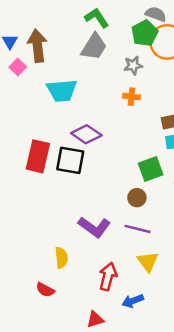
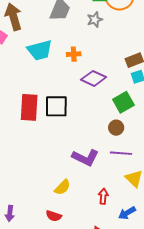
orange cross: (131, 97) -> (74, 54), moved
purple diamond: (86, 134) -> (94, 78), moved
yellow semicircle: (61, 258) -> (62, 187), turned 60
red arrow: (108, 276) -> (103, 196), size x0.7

